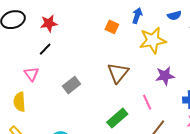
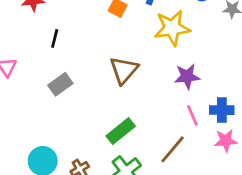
black line: (45, 49) -> (55, 38), moved, turned -32
pink line: (147, 102) -> (192, 115), moved

